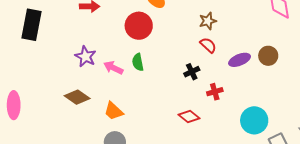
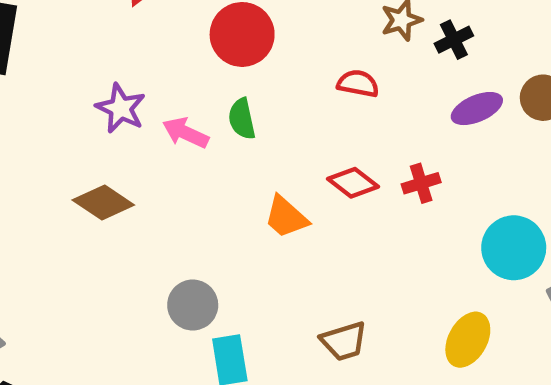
red semicircle: (208, 45) -> (358, 83), moved, turned -30
black cross: (192, 72) -> (454, 40), moved
orange trapezoid: (113, 111) -> (286, 217), moved
red diamond: (189, 117) -> (353, 183), moved

